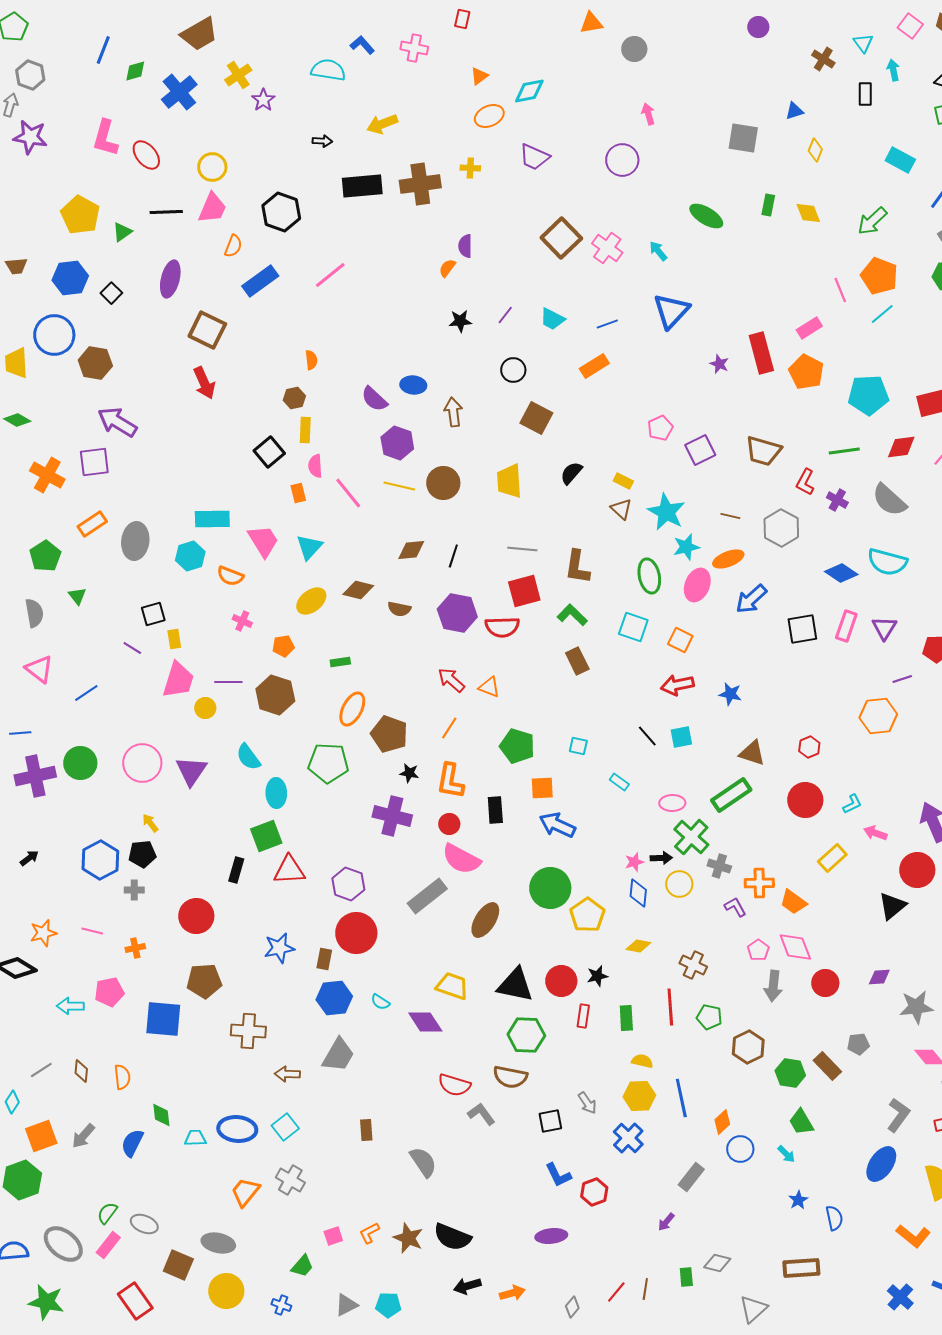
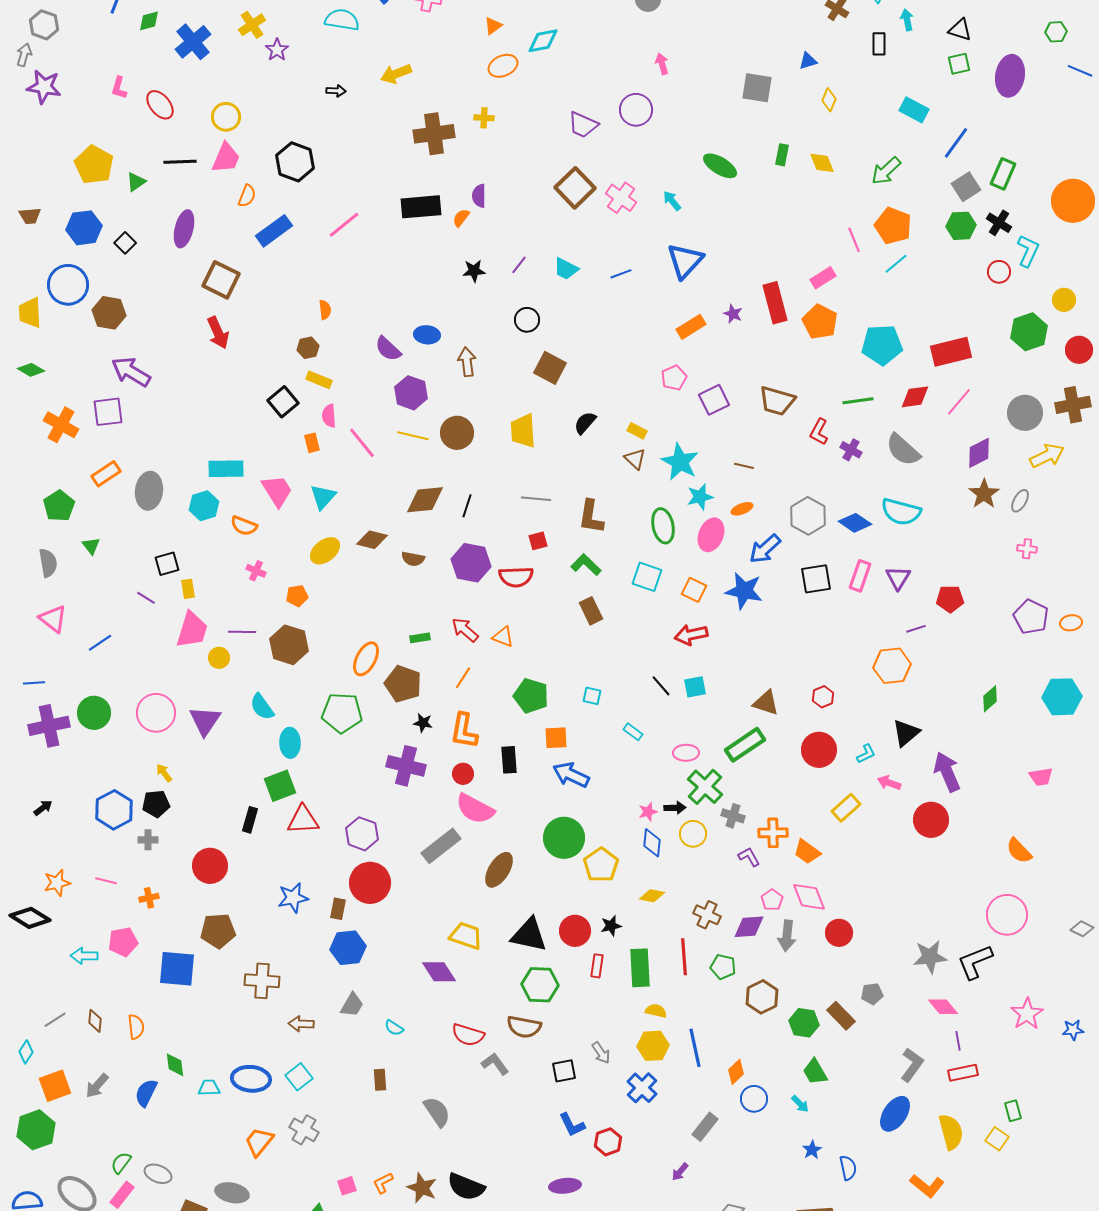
pink L-shape: (105, 138) -> (119, 88), size x0.6
purple trapezoid: (534, 157) -> (583, 125), moved
black rectangle: (362, 186) -> (421, 207), moved
orange rectangle: (594, 366) -> (691, 327), moved
yellow rectangle: (305, 430) -> (319, 380), turned -70
gray hexagon: (781, 528) -> (808, 516), moved
brown diamond: (411, 550) -> (425, 500), size x1.4
orange ellipse: (728, 559) -> (742, 509), size x0.7
red square: (524, 591) -> (538, 541), size x0.6
green rectangle: (340, 662) -> (420, 638), moved
blue star: (730, 694) -> (744, 591), moved, size x1.6
black triangle: (892, 906) -> (906, 733), moved
purple diamond: (879, 977) -> (749, 927), moved, size x1.4
cyan semicircle: (380, 1002) -> (394, 1028), moved
green rectangle: (626, 1018) -> (640, 968), size x1.5
gray trapezoid: (338, 1055) -> (352, 1005), size x0.7

